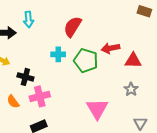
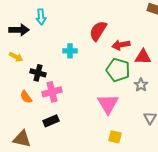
red semicircle: (73, 27) -> (98, 31), moved
green pentagon: (86, 61) -> (118, 70), moved

